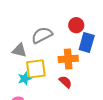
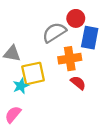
gray semicircle: (42, 35) -> (54, 32), moved
red semicircle: (65, 82) -> (78, 83), moved

